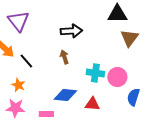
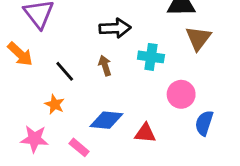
black line: (26, 61) -> (65, 71), moved
cyan cross: (95, 73) -> (151, 57), moved
orange star: (18, 85) -> (55, 104), moved
pink rectangle: (46, 114) -> (79, 147), turned 40

